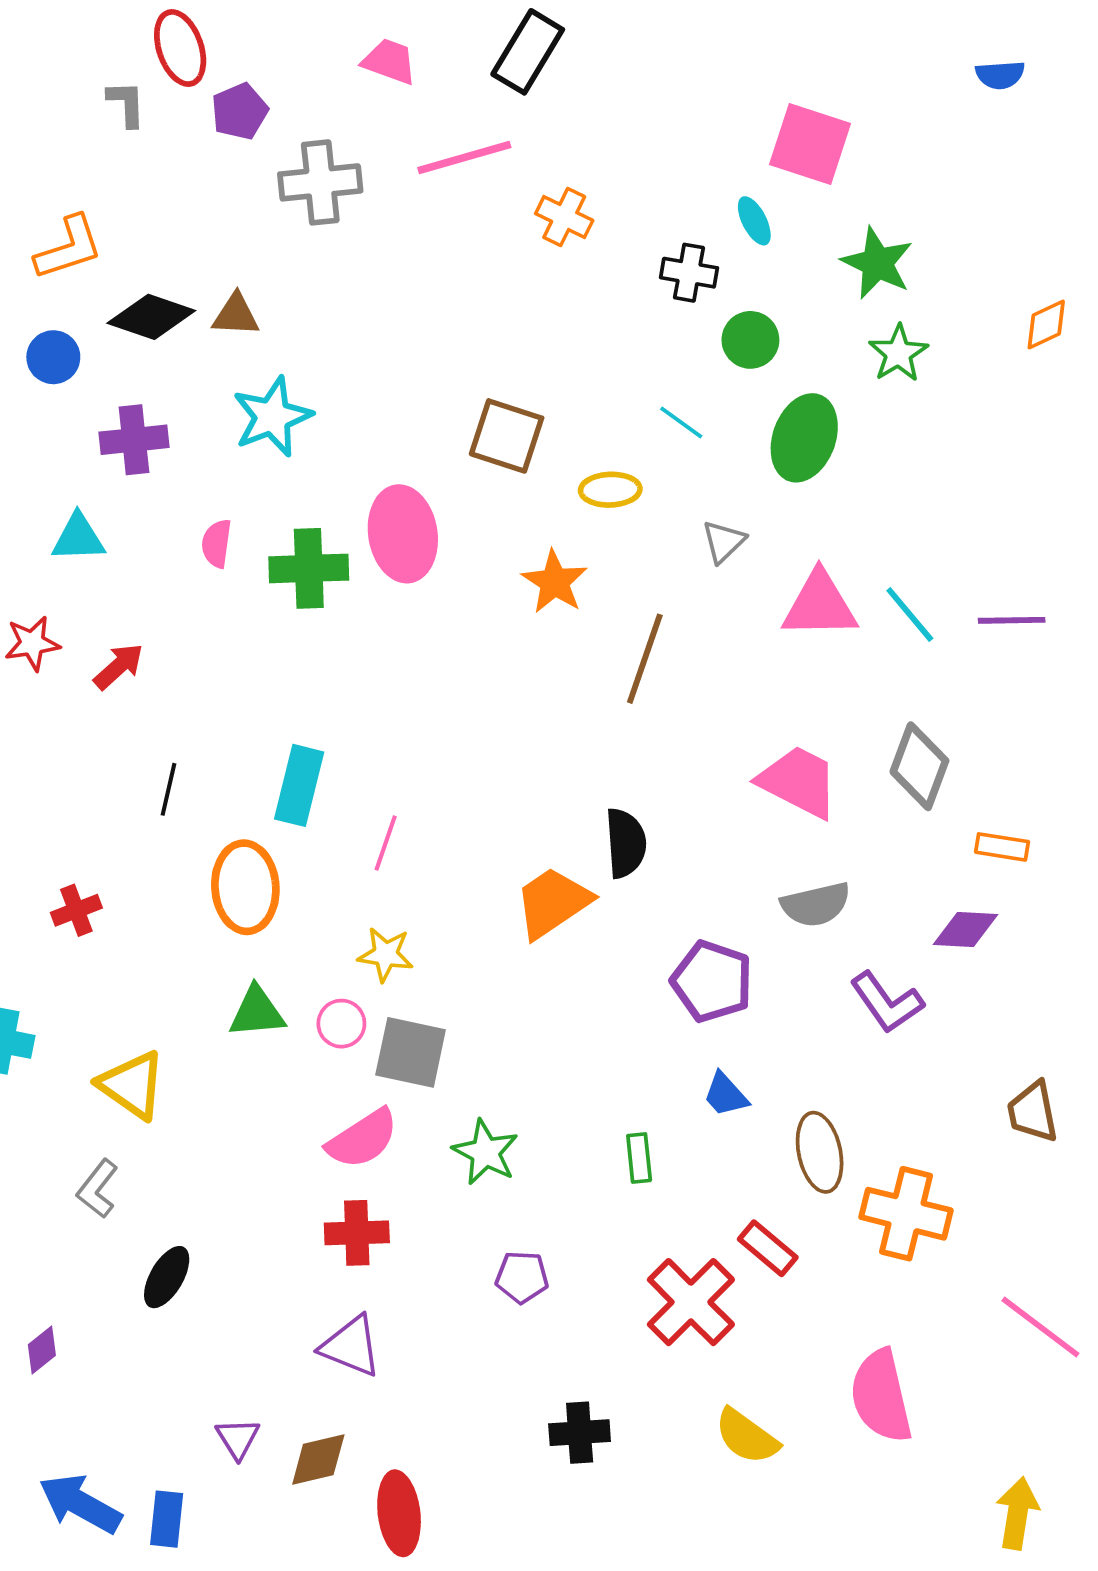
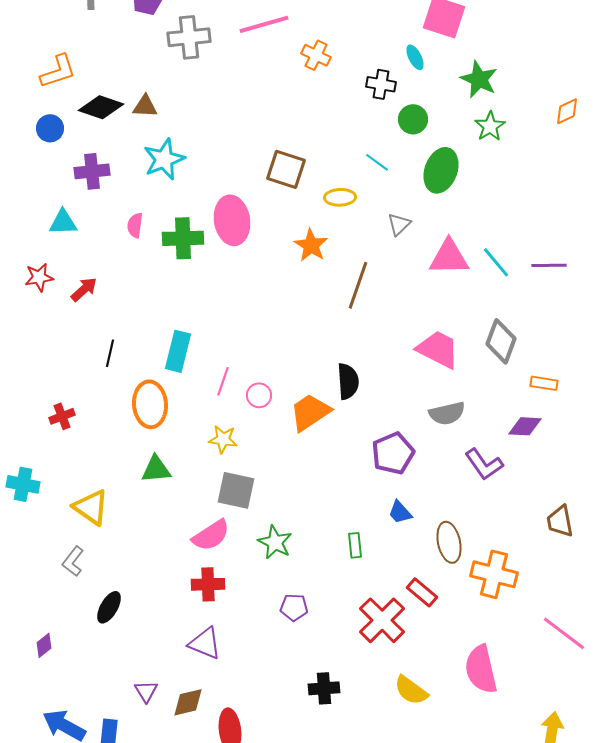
purple pentagon: (712, 981) -> (393, 453), turned 30
pink circle: (341, 1024) -> (259, 395), moved

